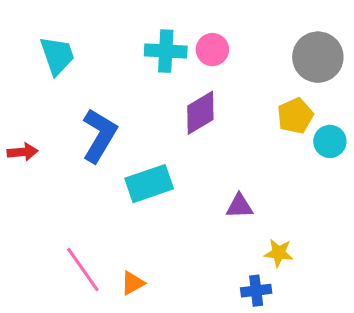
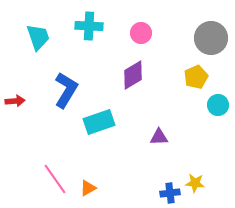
cyan cross: (166, 51) -> (89, 26), moved
cyan circle: (330, 141) -> (218, 105), moved
yellow star: (279, 253) -> (195, 183), moved

